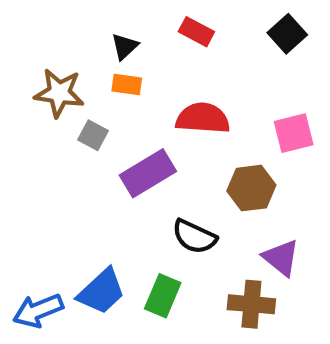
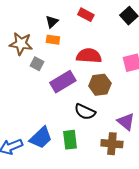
brown hexagon: (251, 188) -> (100, 85), moved
green rectangle: (163, 296) -> (70, 140), turned -30

